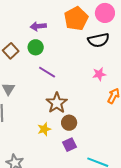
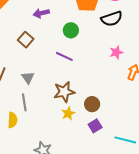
purple arrow: (38, 26) -> (41, 13), moved
green circle: (36, 47) -> (71, 30), moved
brown star: (57, 103) -> (64, 92), moved, turned 30

